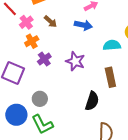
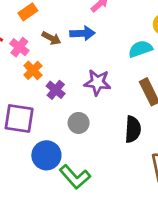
blue arrow: (83, 25) -> (82, 33), moved
gray circle: (40, 99) -> (79, 123), moved
blue circle: (16, 115) -> (46, 155), moved

